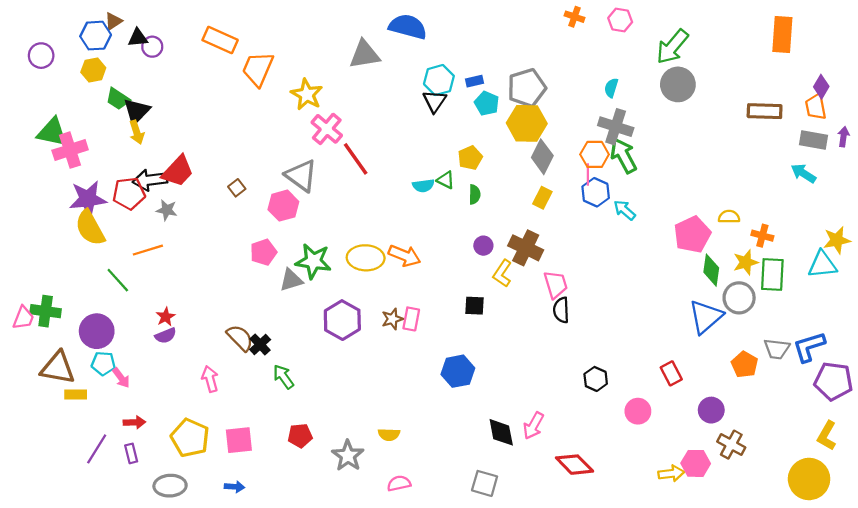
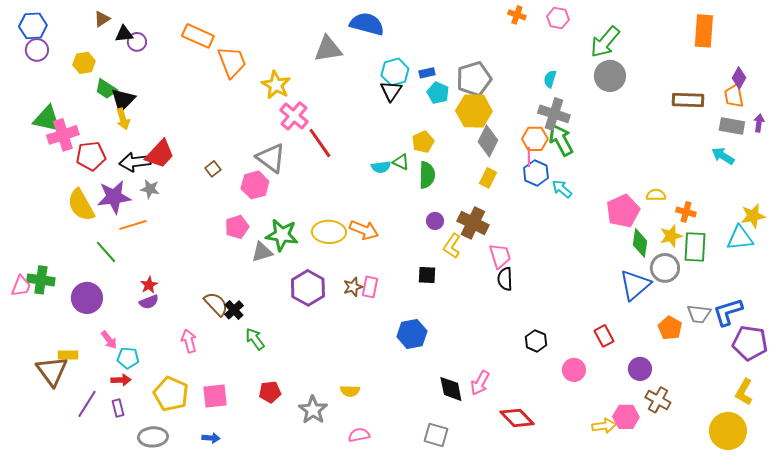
blue hexagon: (96, 36) -> (33, 26), moved
orange trapezoid: (258, 69) -> (232, 62), turned 136
red pentagon: (129, 193) -> (91, 156), moved
green semicircle: (475, 194) -> (427, 175), size x1.5
purple star: (88, 199) -> (114, 197), moved
cyan pentagon: (103, 363) -> (128, 358), moved
brown triangle: (58, 368) -> (52, 371), moved, turned 44

